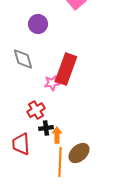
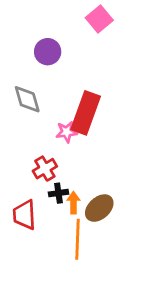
brown ellipse: (79, 153) -> (99, 208), moved

